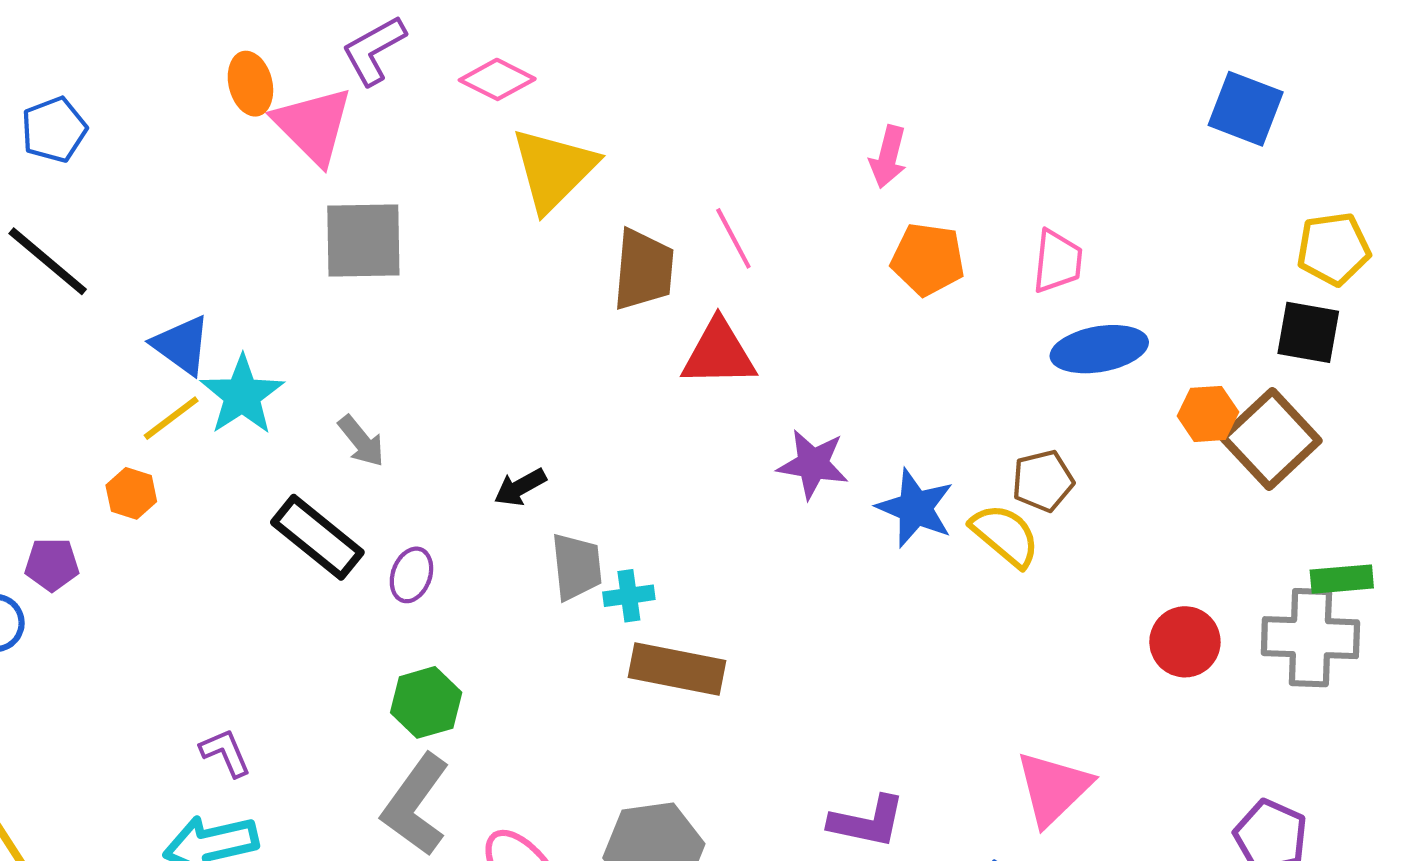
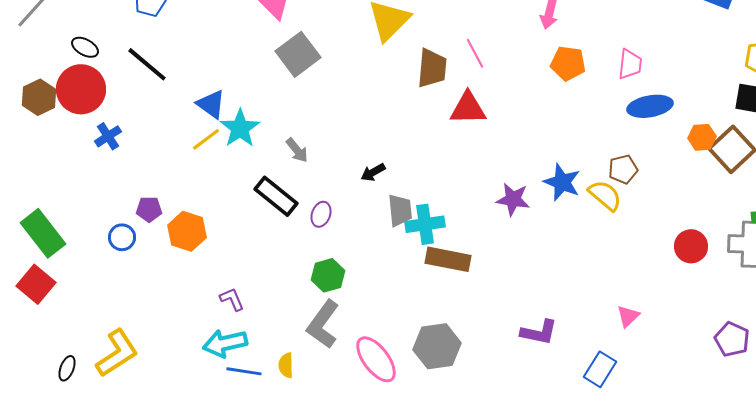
gray square: (363, 240) -> (298, 54), turned -36
purple star: (813, 464) -> (513, 199), moved
orange hexagon: (131, 493) -> (187, 231), moved, size x1.6
cyan cross: (629, 596) -> (425, 224), size x1.6
pink triangle: (1053, 788) -> (628, 316), size x0.6

